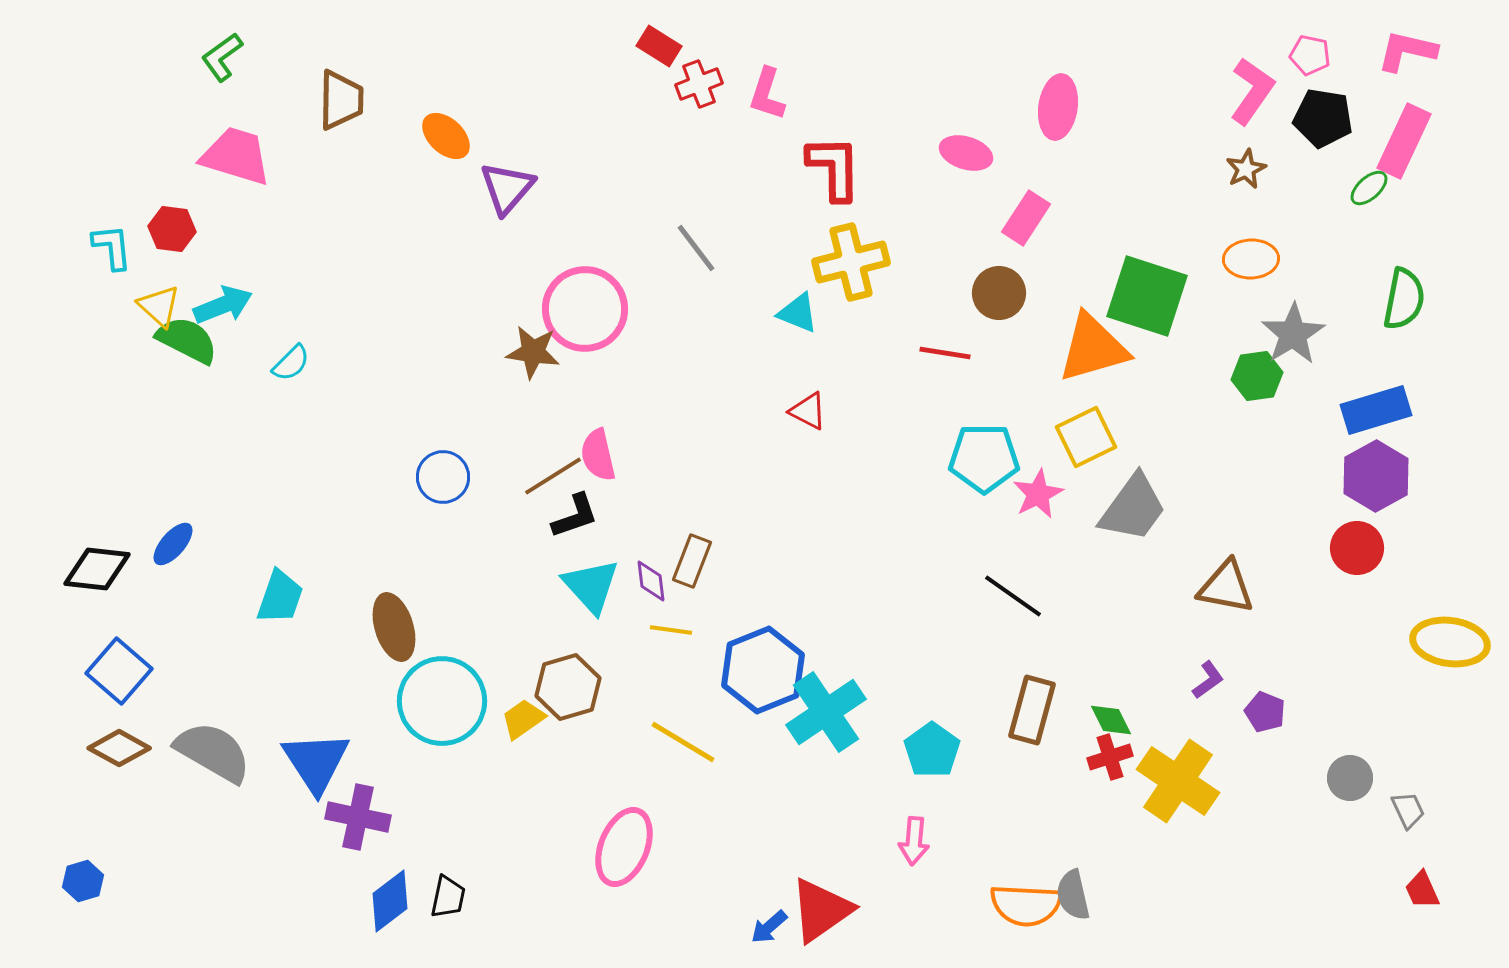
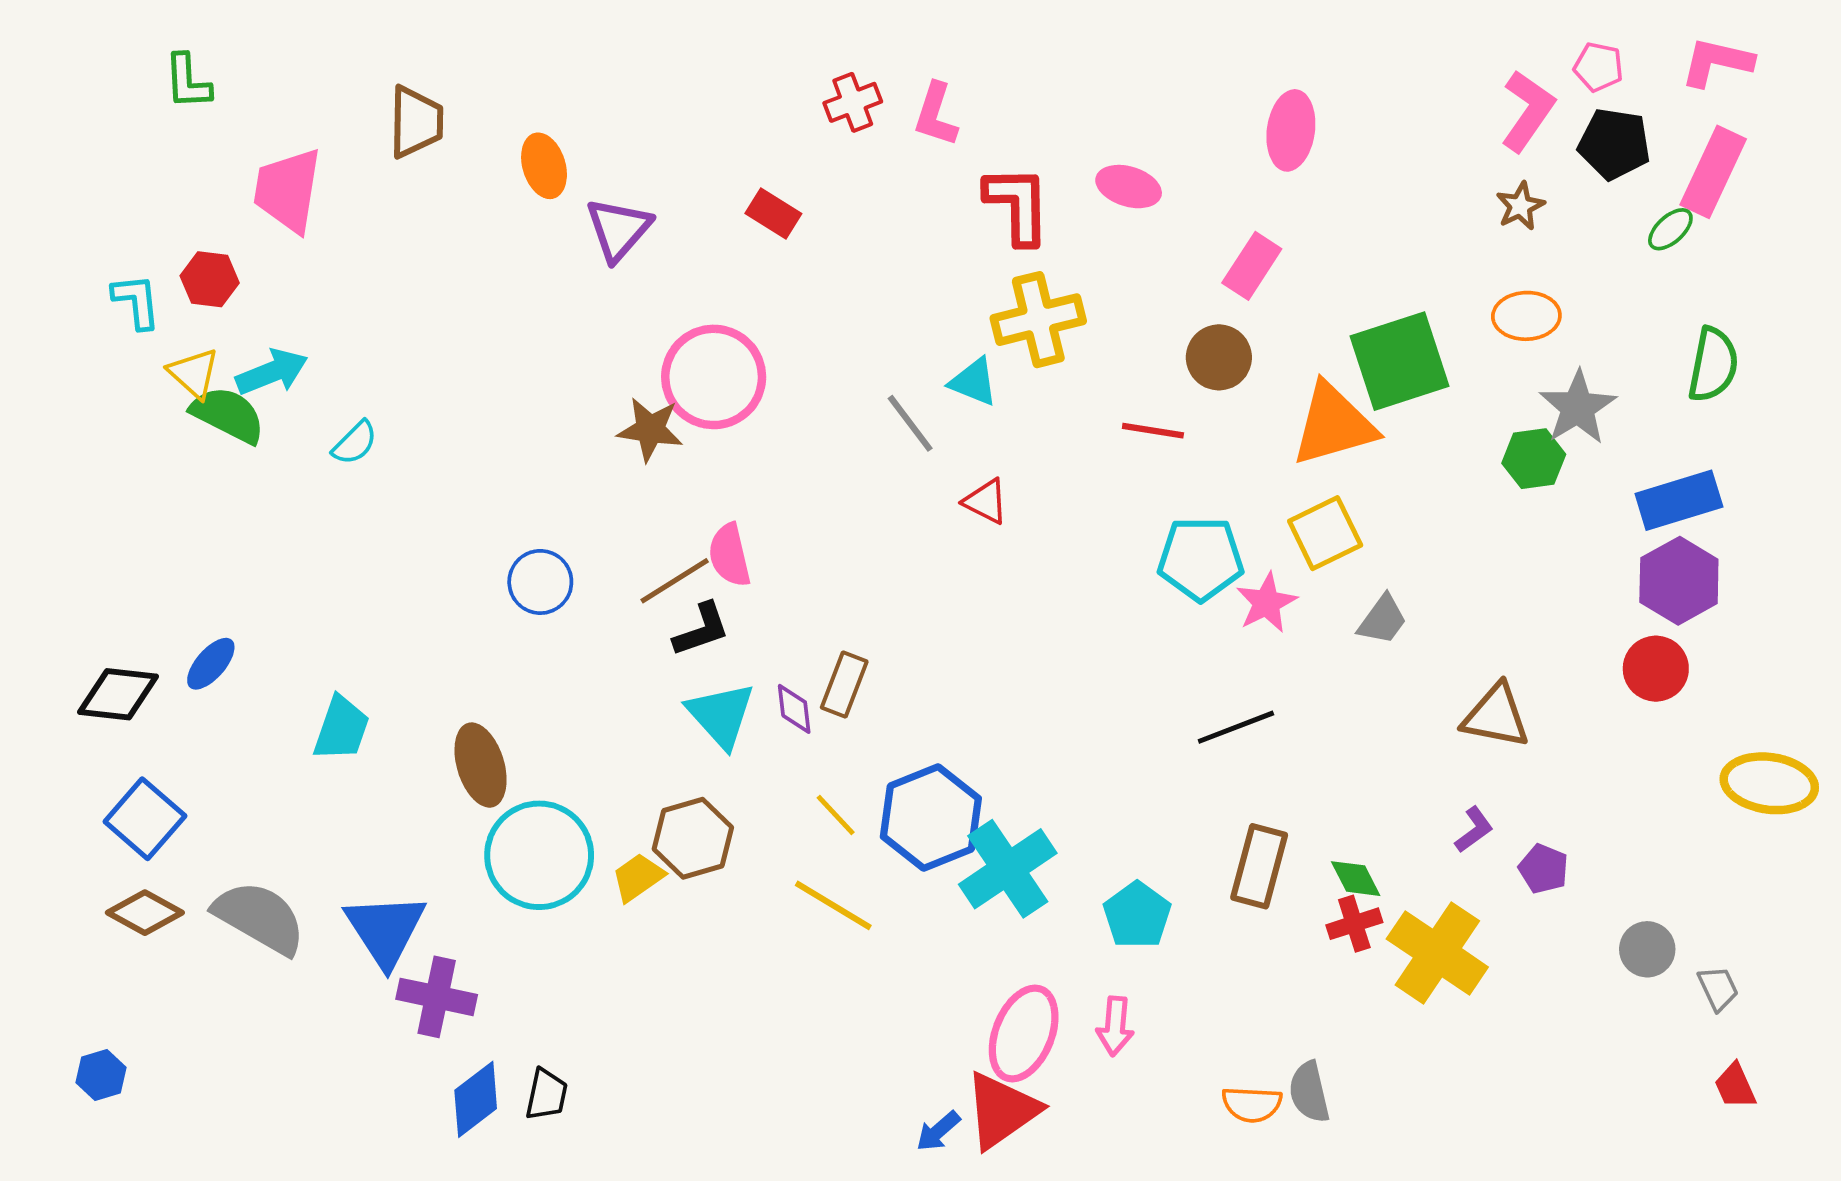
red rectangle: (659, 46) -> (773, 213), moved
green L-shape: (222, 57) -> (188, 82), moved, turned -57
orange ellipse: (446, 136) -> (544, 166), turned 30
pink ellipse: (966, 153) -> (1129, 187), moved
pink trapezoid: (236, 156) -> (288, 190), turned -98
gray line: (696, 248) -> (910, 423), moved
green square: (1147, 296) -> (1400, 361), turned -36
gray trapezoid: (1133, 508) -> (1382, 620), size x0.6
black line: (1013, 596) -> (1236, 727), turned -56
yellow line: (671, 630) -> (836, 815), moved, turned 39
pink ellipse: (624, 847) -> (1024, 1034), moved
orange semicircle: (1026, 905) -> (1252, 1104), size x0.7

